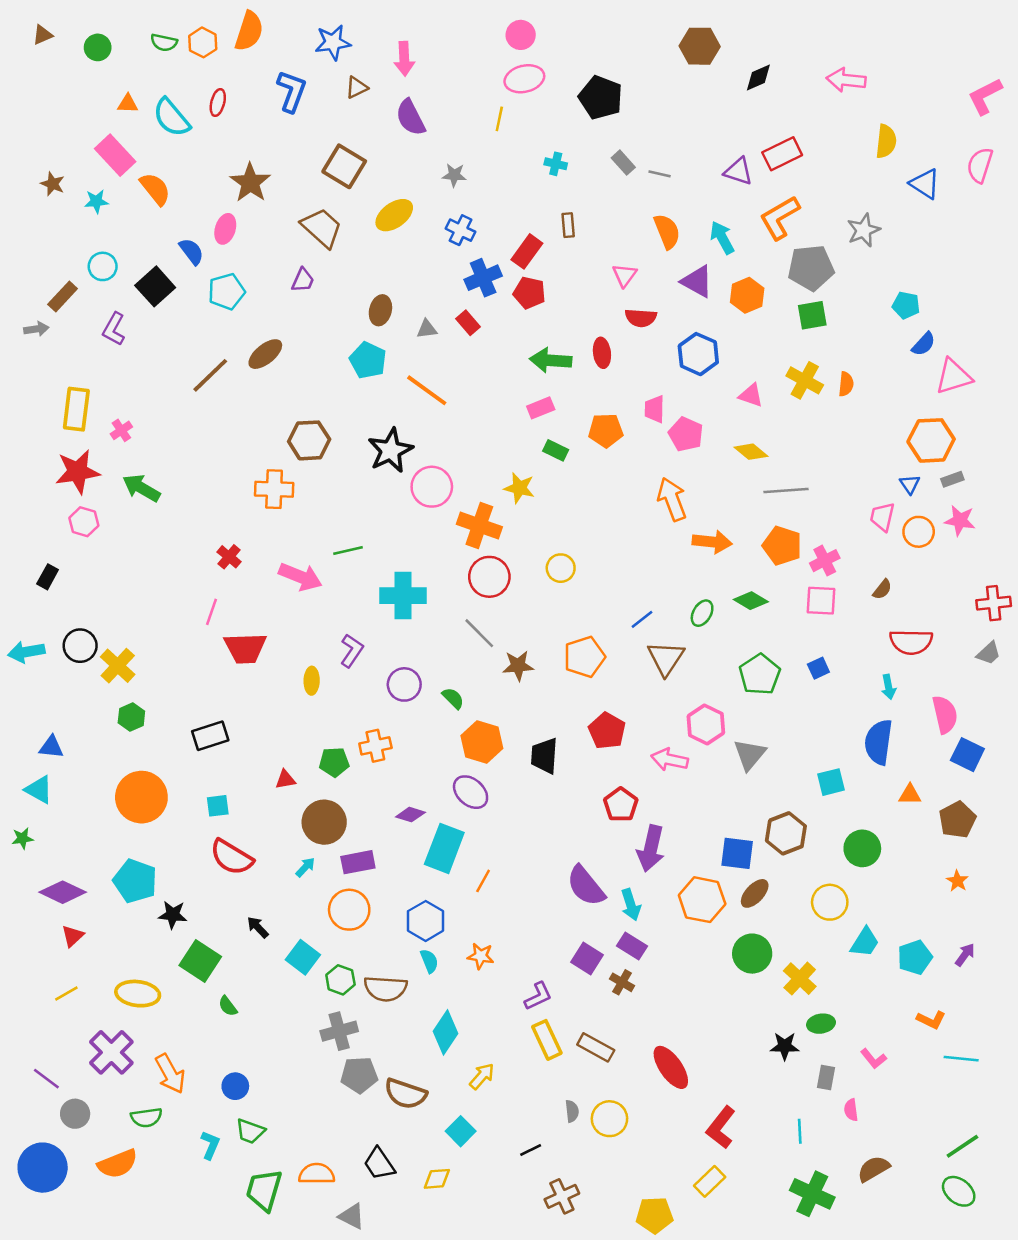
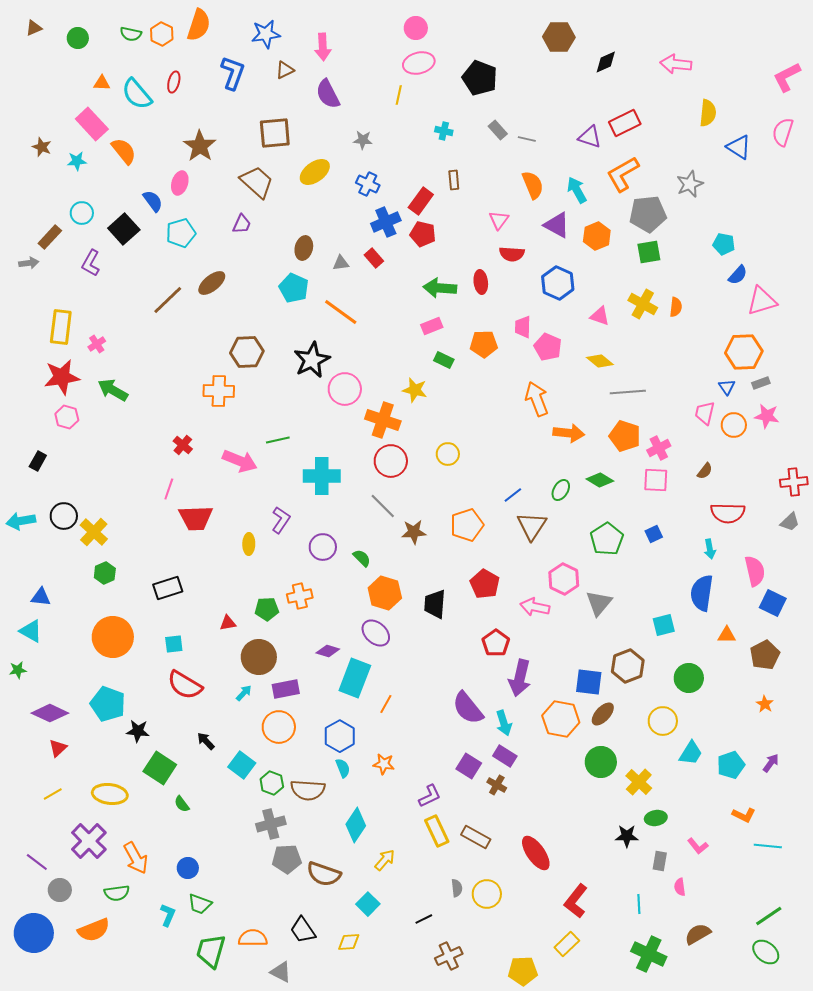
brown square: (344, 166) -> (275, 133), turned -36

